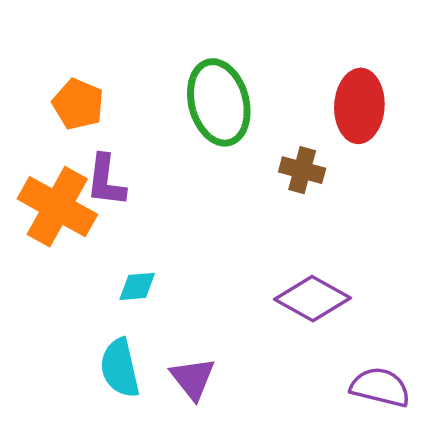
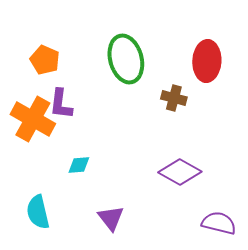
cyan semicircle: (120, 368) -> (38, 212), moved

